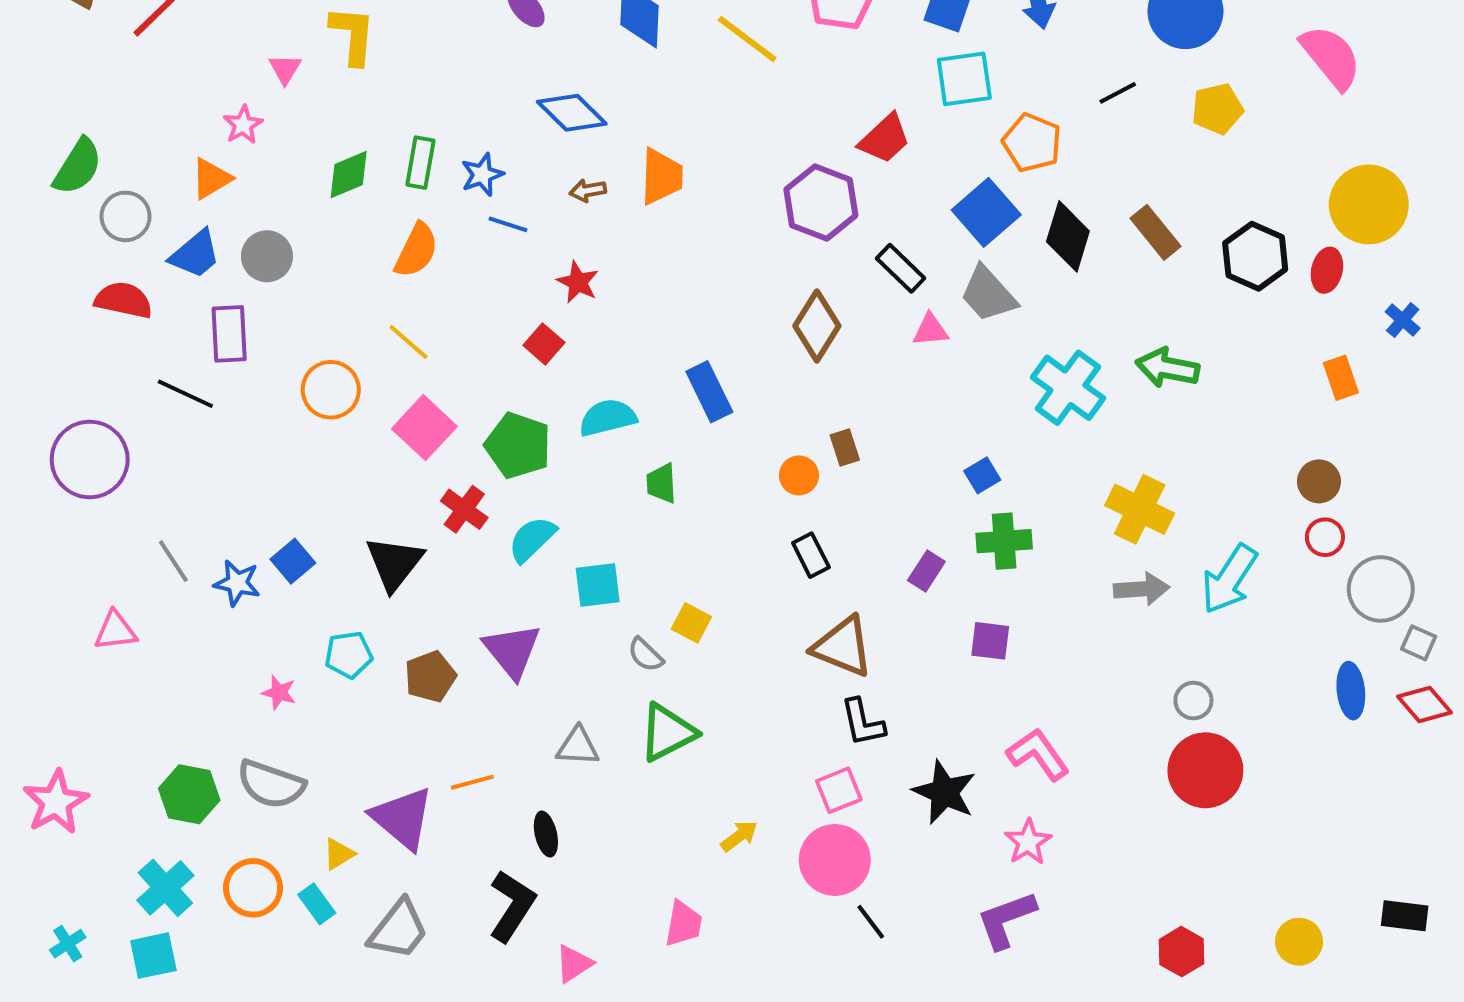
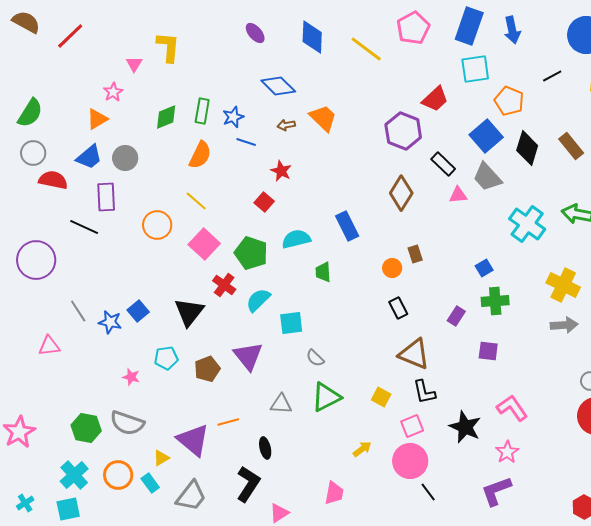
orange trapezoid: (661, 177) -> (323, 118), turned -48
gray circle: (126, 216) -> (33, 153), moved
yellow square: (691, 623) -> (381, 397), moved

